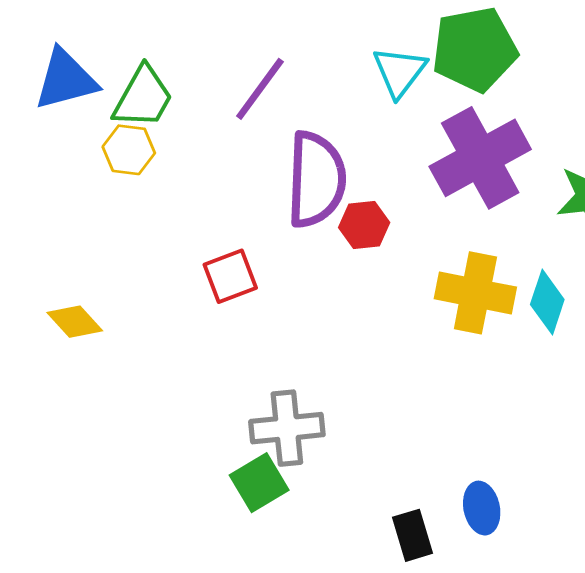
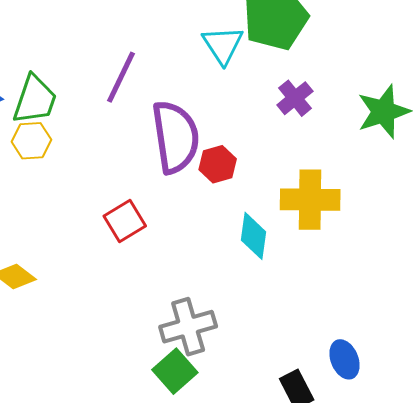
purple cross: (480, 158) -> (295, 98), size x0.5
cyan diamond: (547, 302) -> (253, 236), moved

